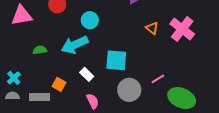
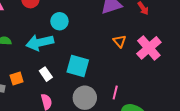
pink line: (158, 79) -> (115, 92), turned -56
orange square: (59, 84) -> (17, 79), turned 32

